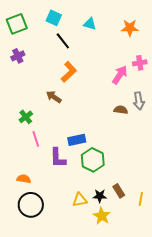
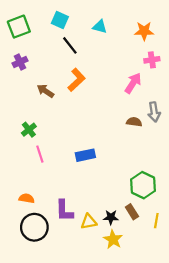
pink cross: (140, 63) -> (152, 60), moved
brown arrow: (54, 97) -> (45, 91), moved
purple L-shape: (58, 158) -> (64, 211), moved
green hexagon: (93, 160) -> (143, 185), moved

